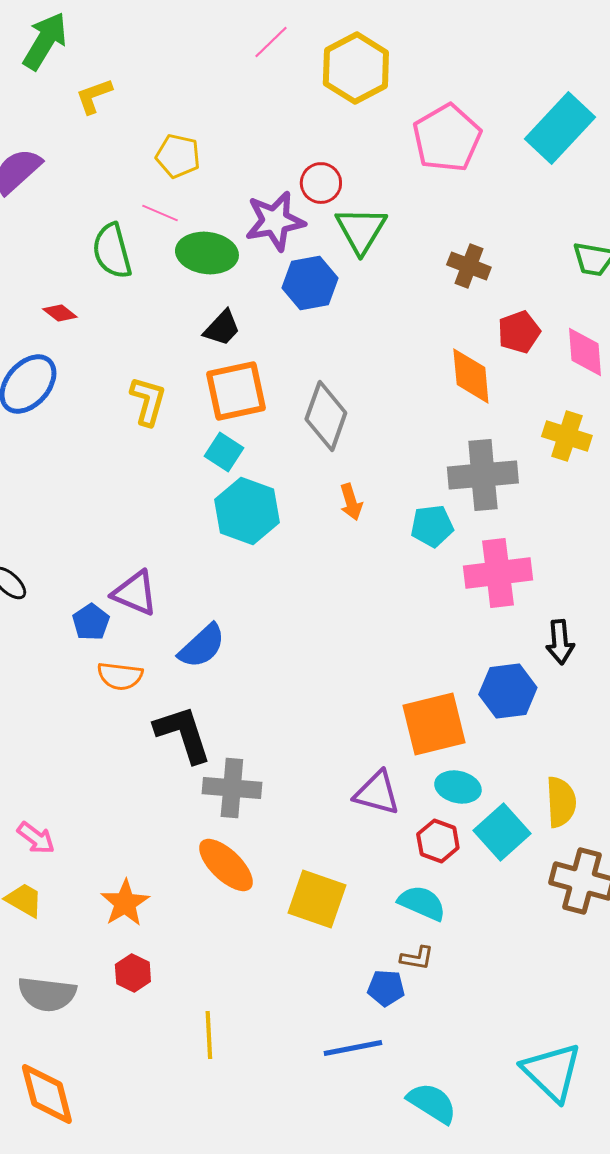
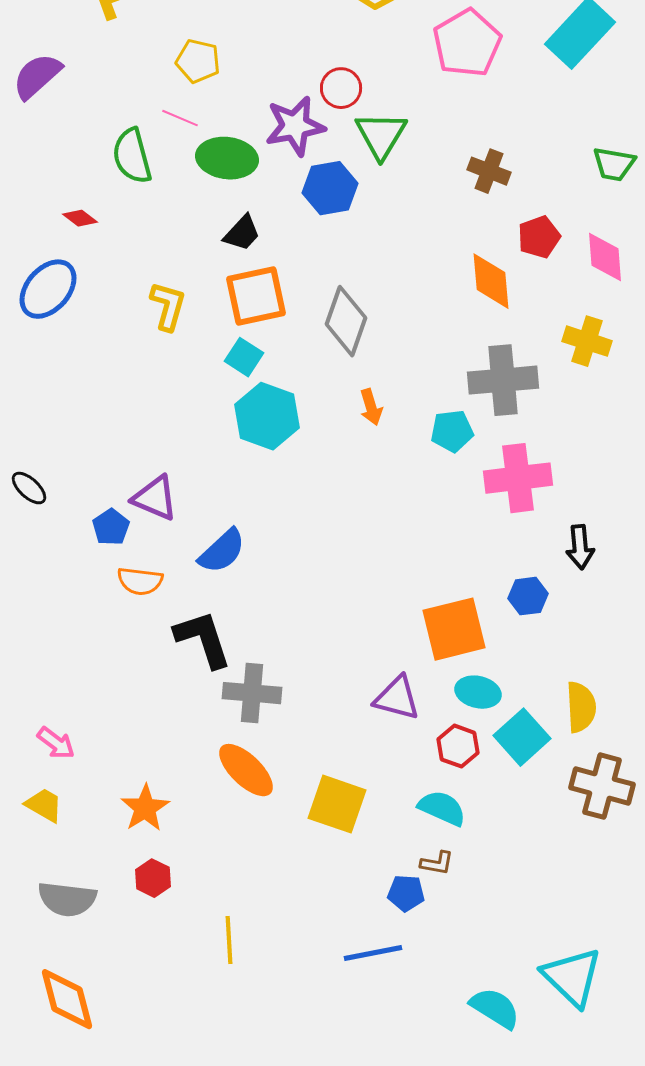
blue hexagon: (508, 691) -> (528, 596), size x0.7
cyan semicircle: (432, 1103) -> (495, 1008), moved

